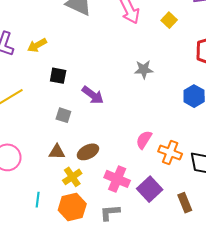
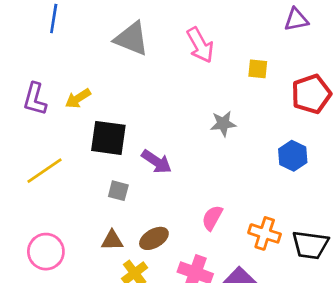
yellow square: (169, 20) -> (258, 69), moved, turned -35
black square: (58, 76) -> (108, 138), size x1.6
pink semicircle: (144, 140) -> (212, 218), moved

